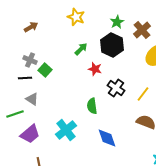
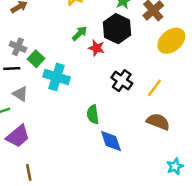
red star: (95, 69) -> (96, 48), moved
green semicircle: (92, 106) -> (93, 114), moved
cyan cross: (66, 130) -> (57, 77), moved, turned -35

